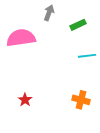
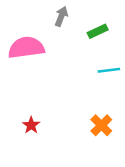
orange cross: (81, 100) -> (101, 125), turned 30

